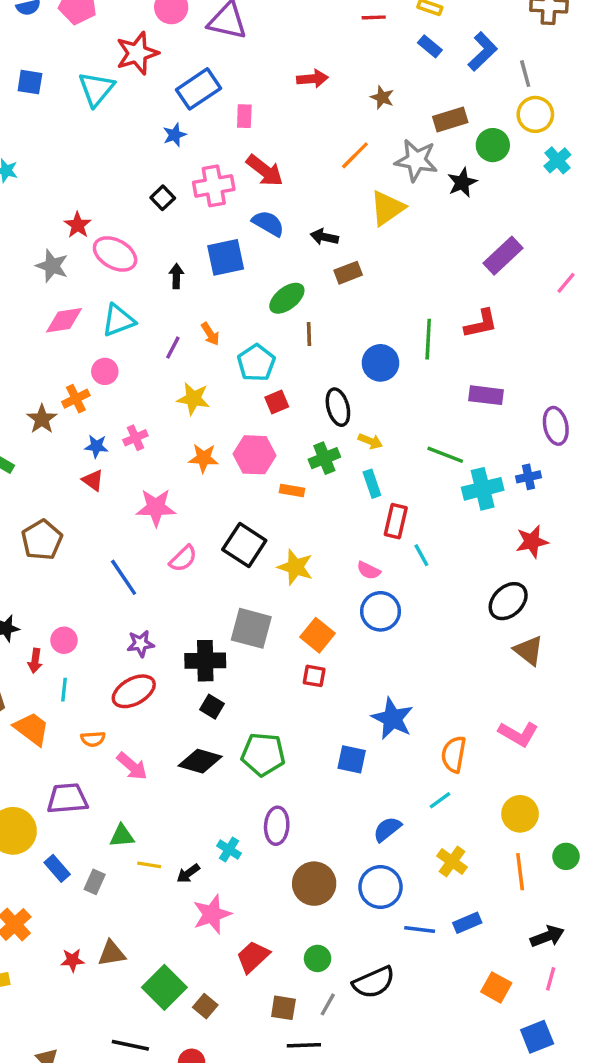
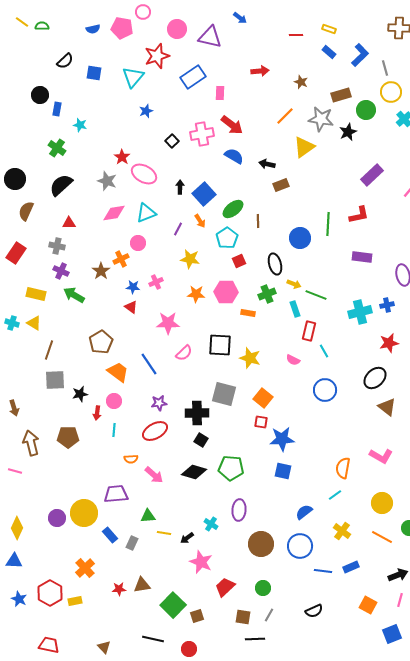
blue star: (175, 135) -> (146, 111), moved
blue square: (226, 257) -> (204, 194), moved, turned -30
green ellipse: (287, 298) -> (233, 209), moved
green line: (445, 455) -> (316, 295), moved
black square: (244, 545) -> (220, 345), turned -30
blue circle: (380, 611) -> (325, 390), moved
blue star: (392, 719) -> (282, 439), moved, turned -30
orange trapezoid: (32, 729) -> (118, 372), moved
orange line: (520, 872) -> (382, 537), turned -55
pink star: (212, 914) -> (201, 562), turned -30
black semicircle: (374, 982) -> (314, 611), moved, size x0.7
brown square: (205, 1006) -> (197, 616), turned 32

